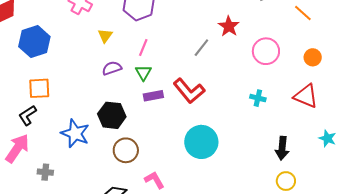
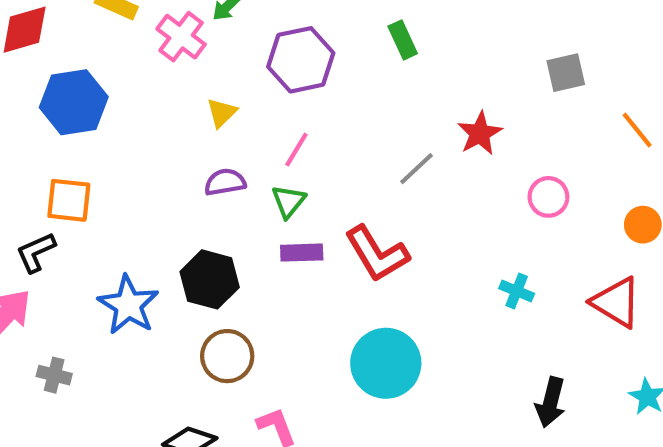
pink circle: (266, 51) -> (548, 197), size x0.7

